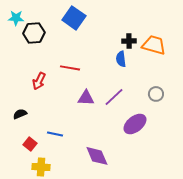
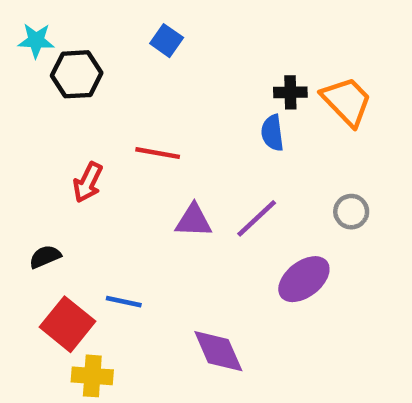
blue square: (74, 18) -> (167, 41), size x0.6
orange trapezoid: (154, 45) -> (347, 101), turned 30
red square: (30, 144) -> (68, 324), size x1.6

